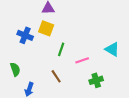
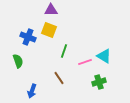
cyan triangle: (112, 49) -> (104, 56), moved
green semicircle: (15, 69) -> (18, 61), moved

